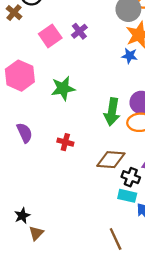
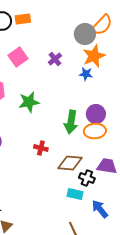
purple cross: (79, 31) -> (55, 59), moved
red cross: (65, 142) -> (41, 148), moved
cyan rectangle: (127, 196) -> (75, 194), moved

